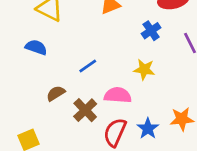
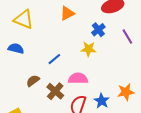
yellow star: (144, 69) -> (89, 49), moved

